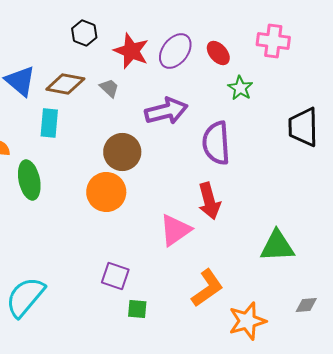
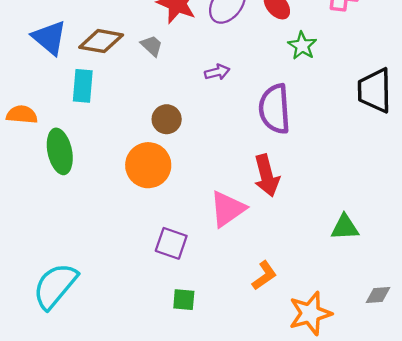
purple arrow: (166, 111) -> (217, 72), size x0.5
brown circle: (122, 152) -> (167, 119), size x0.7
green triangle: (277, 246) -> (345, 227), size x0.7
purple square: (115, 276) -> (171, 243), moved
orange L-shape: (207, 288) -> (264, 275), size x0.7

